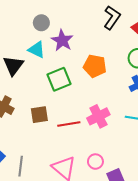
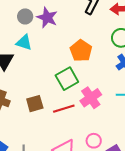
purple star: (62, 40) -> (47, 18), moved
orange pentagon: (95, 66) -> (81, 51), turned 30
green square: (59, 79) -> (67, 79), moved

